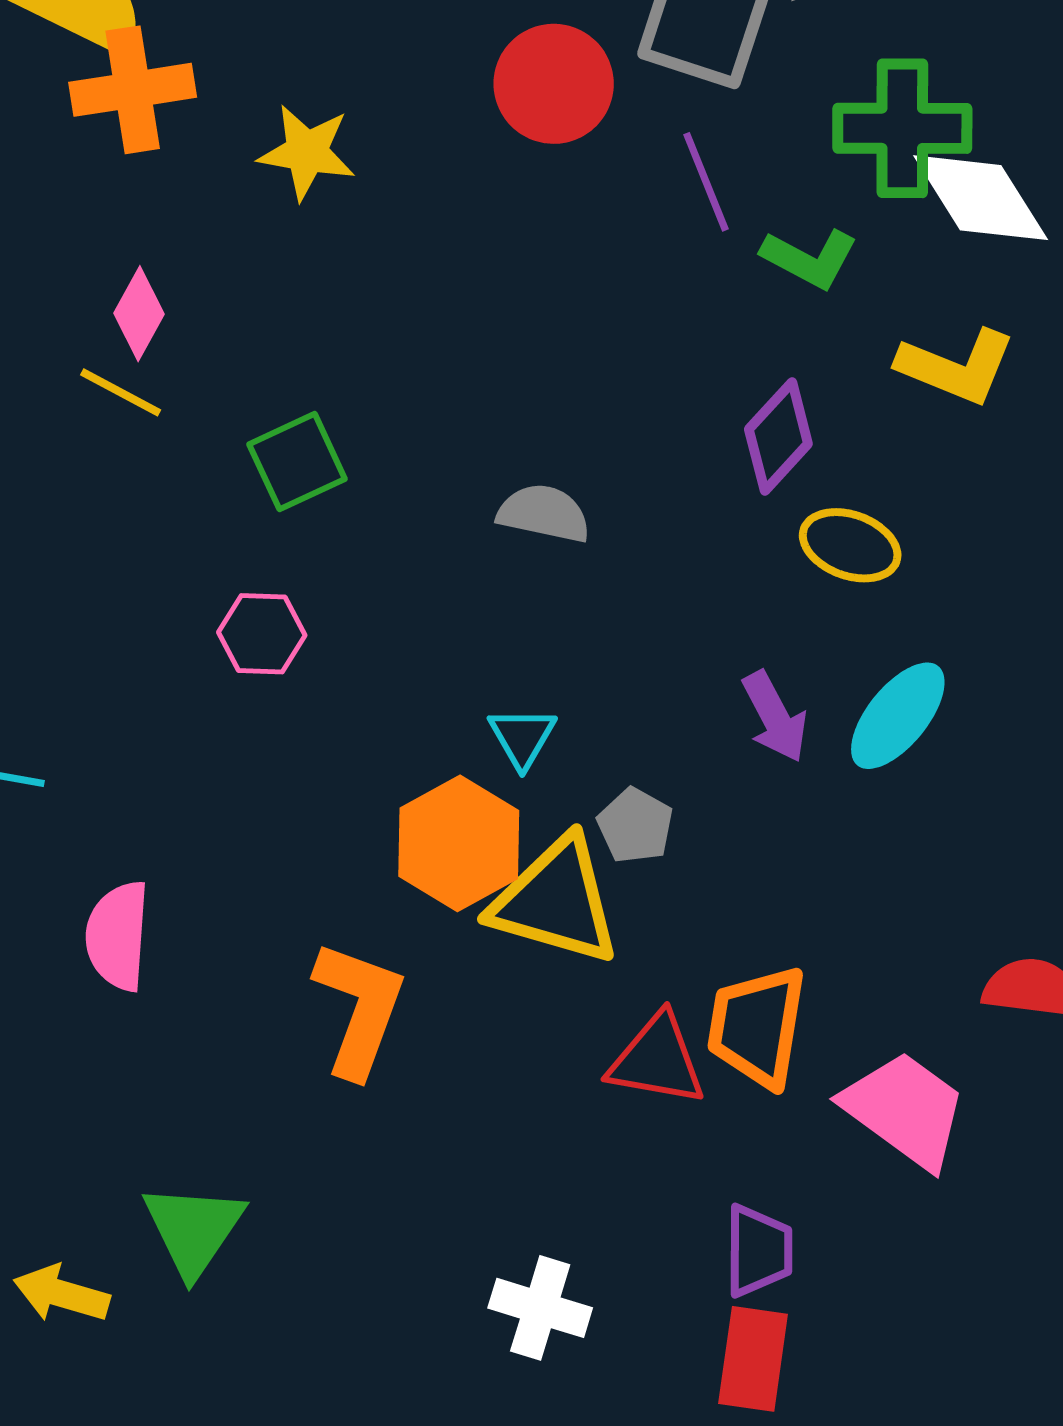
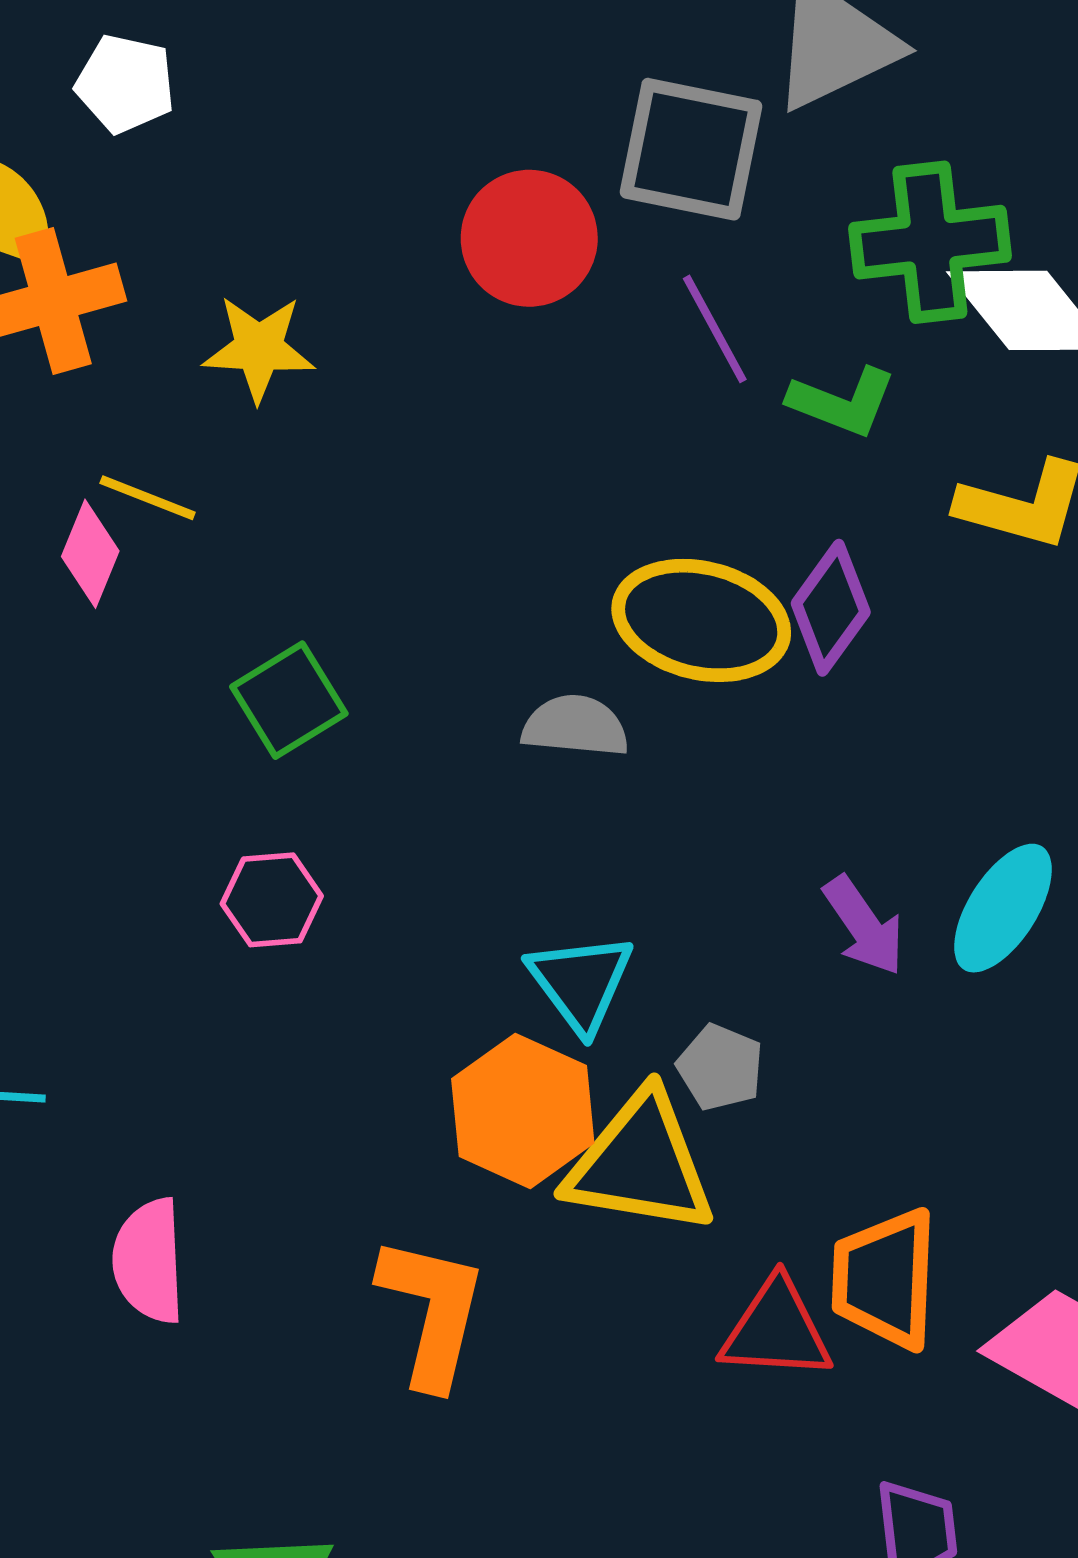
yellow line: (121, 392) -> (148, 498), moved
yellow ellipse: (850, 545) -> (701, 620), moved, size x1.5
cyan triangle: (522, 737) -> (581, 982), size x1.4

